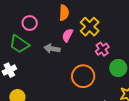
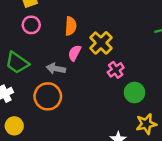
pink circle: (30, 23) -> (31, 25), moved
orange circle: (83, 76) -> (48, 96), moved

